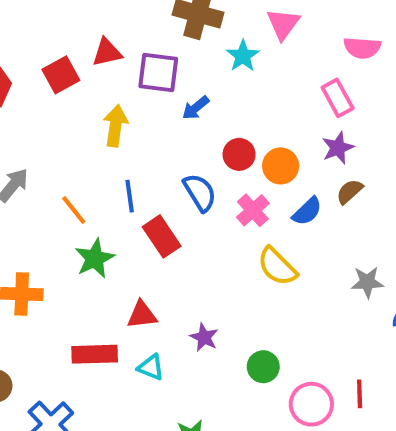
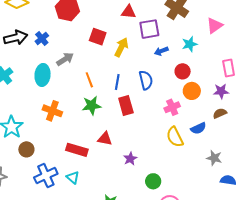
cyan star: (243, 56) -> (190, 44), moved
purple square: (158, 73) -> (149, 29), turned -35
red square: (61, 75) -> (98, 37), moved, turned 30
red circle: (239, 154) -> (183, 71), moved
blue semicircle: (200, 192) -> (146, 80), moved
blue semicircle: (307, 211) -> (198, 128), moved
cyan triangle: (151, 367) -> (73, 178), moved

